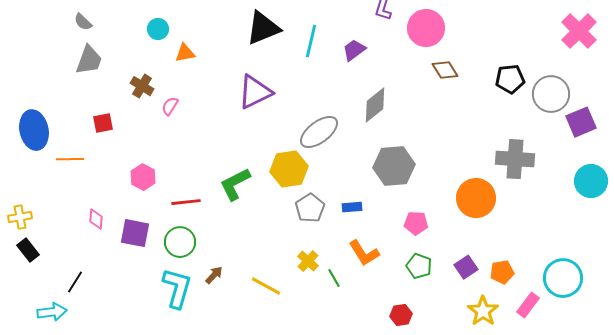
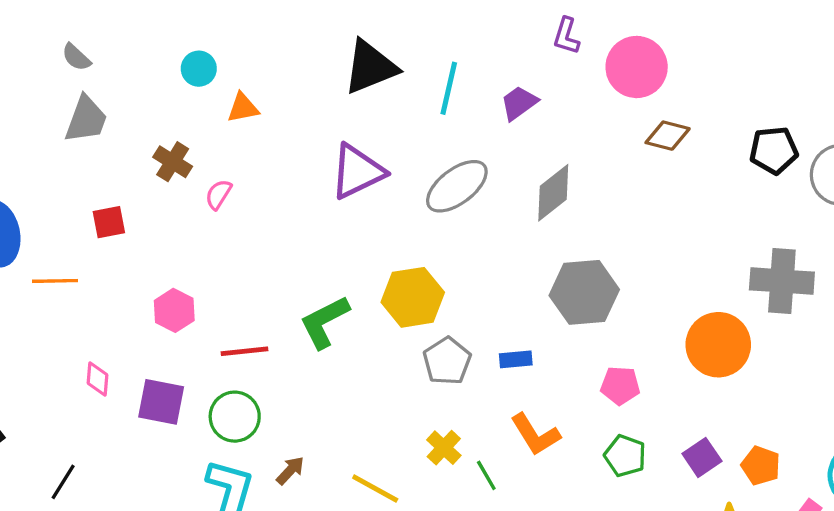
brown diamond: (445, 70) -> (668, 136), turned -44
gray ellipse: (319, 132) -> (457, 186), moved
orange pentagon: (502, 272) -> (761, 466), turned 30

